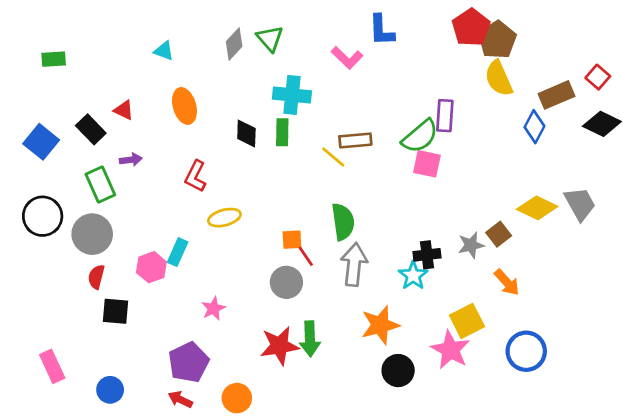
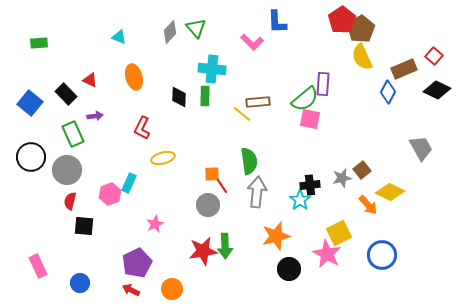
yellow diamond: (537, 208) -> (390, 192), moved

